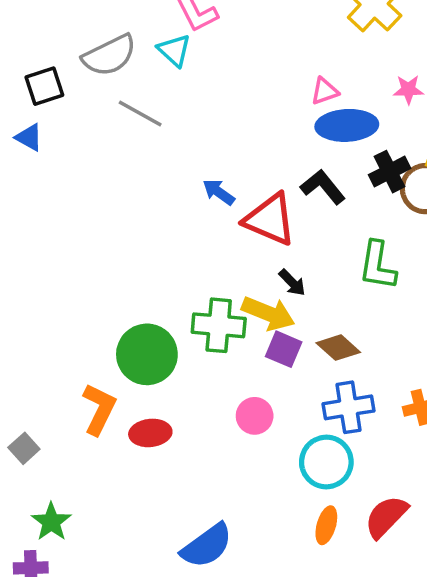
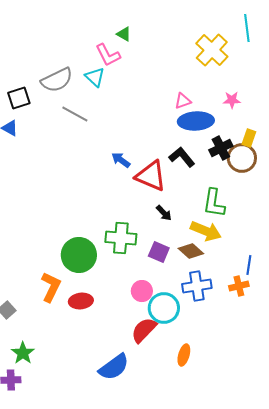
yellow arrow: (268, 313) -> (206, 231), moved
cyan circle: (326, 462) -> (164, 308), moved
red semicircle: (386, 517) -> (144, 330), moved

